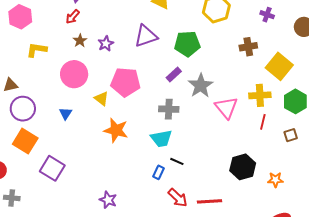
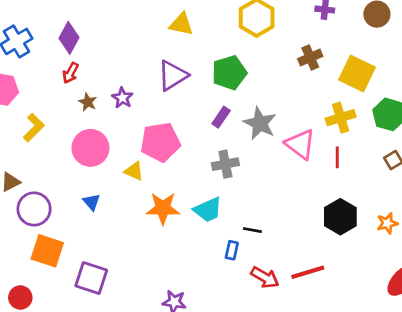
yellow L-shape: (37, 50) -> (34, 128), turned 140
red line: (263, 122) -> (337, 157), moved
cyan trapezoid: (161, 138) -> (208, 210), moved

